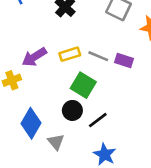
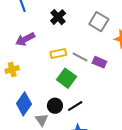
purple arrow: (34, 57) -> (25, 39), moved
black circle: (72, 110) -> (55, 106), moved

